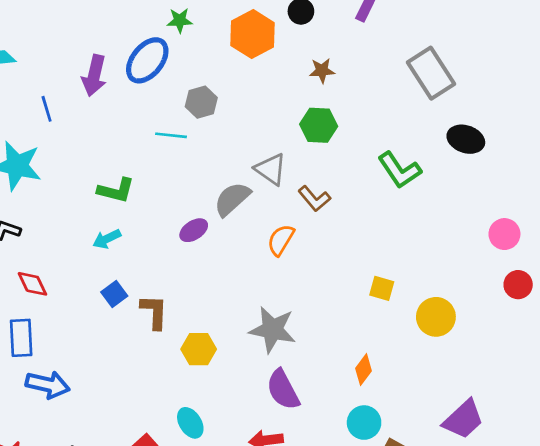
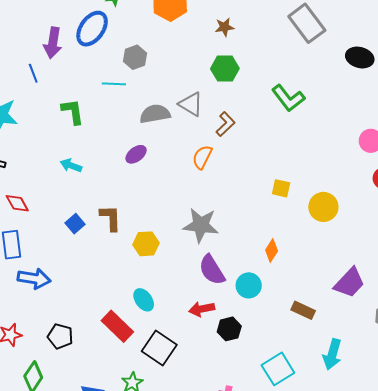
blue line: (47, 109) -> (33, 73), moved
black ellipse: (466, 139) -> (360, 58), moved
green L-shape: (116, 190) -> (73, 112), moved, turned -108
gray semicircle: (232, 199) -> (155, 114), moved, turned 36
brown L-shape: (314, 199) -> (225, 124), turned -90
cyan arrow: (107, 239) -> (71, 165), turned 50
blue square: (114, 294) -> (75, 224), moved
cyan circle: (364, 423) -> (249, 285), moved

